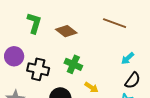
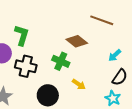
green L-shape: (34, 23) -> (22, 35), moved
brown diamond: (66, 31) -> (77, 41), moved

